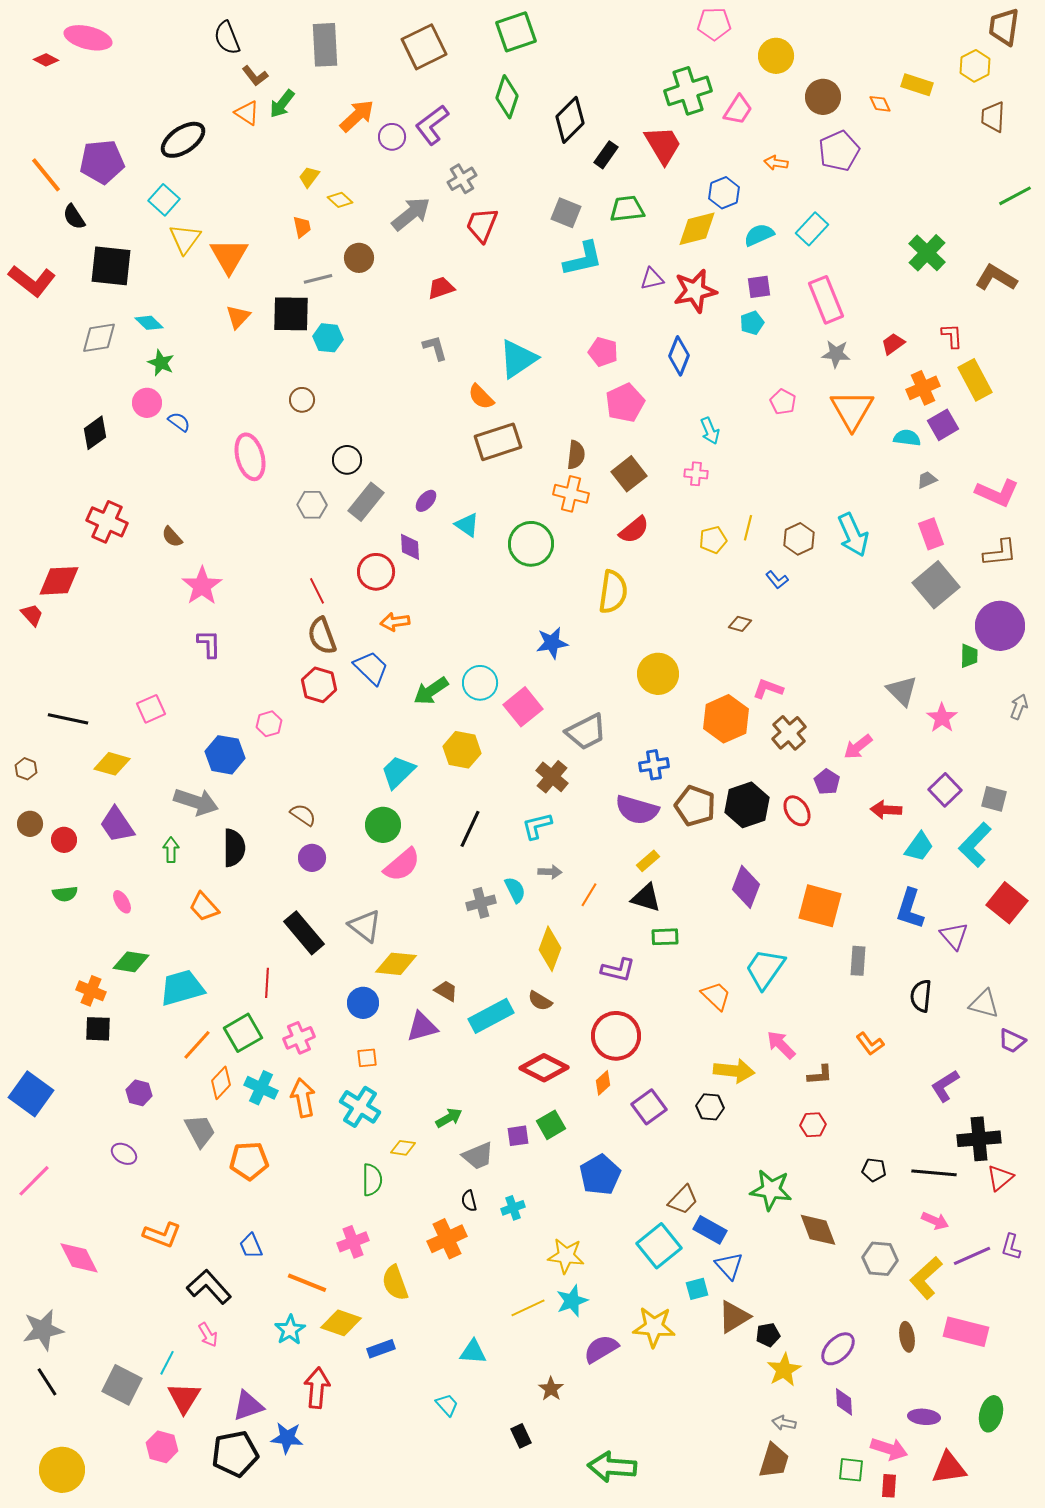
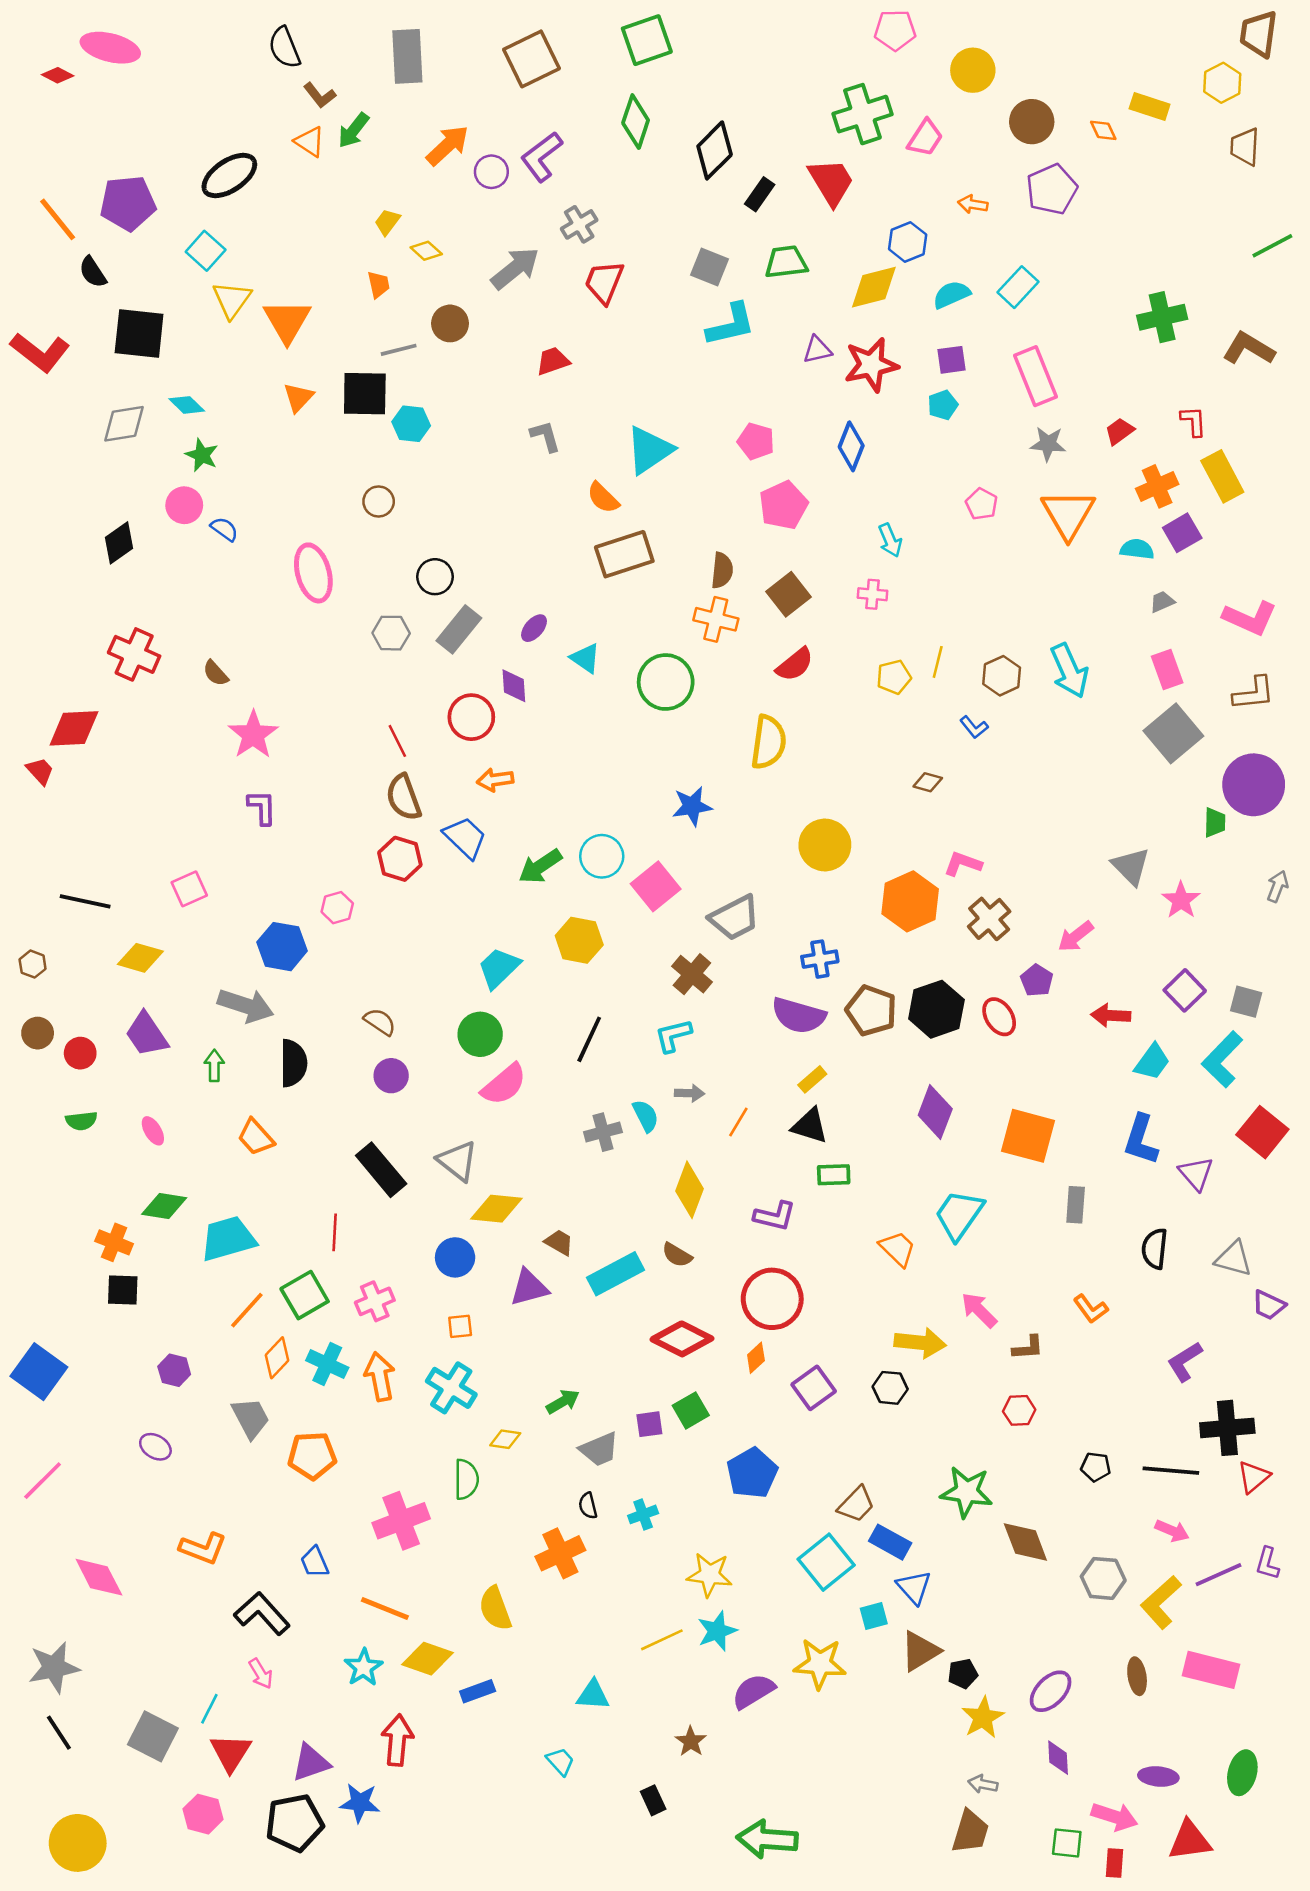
green cross: (927, 253) -> (1162, 317), turned 33
pink cross: (353, 1242) -> (401, 1521), moved, size x1.4

